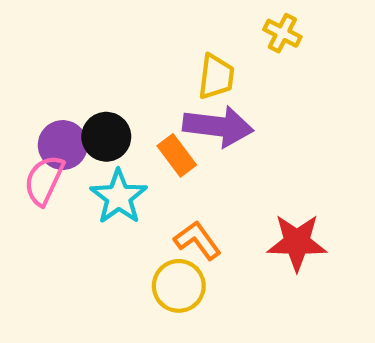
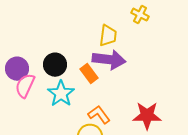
purple circle: (63, 145) -> (17, 69), moved

